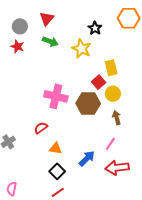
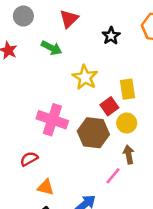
red triangle: (47, 19) -> (69, 19), moved
gray circle: (20, 26) -> (23, 16), moved
yellow star: (82, 49) -> (85, 77), moved
pink line: (110, 144) -> (113, 176), moved

